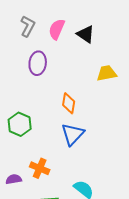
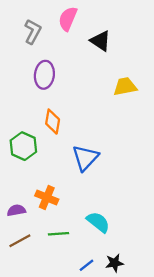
pink semicircle: (57, 29) -> (68, 19), moved
orange diamond: (69, 103) -> (53, 122), moved

